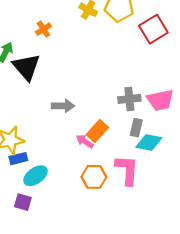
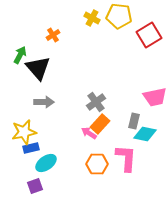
gray cross: (129, 99) -> (96, 102), moved, turned -30
gray arrow: (63, 106) -> (44, 102), moved
purple square: (23, 202) -> (35, 186), turned -35

